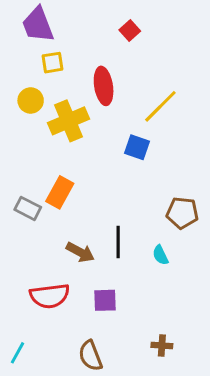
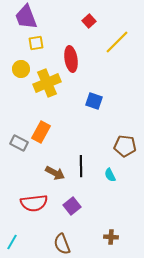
yellow line: (160, 106) -> (117, 42), moved
purple square: (105, 300) -> (72, 206), turned -36

